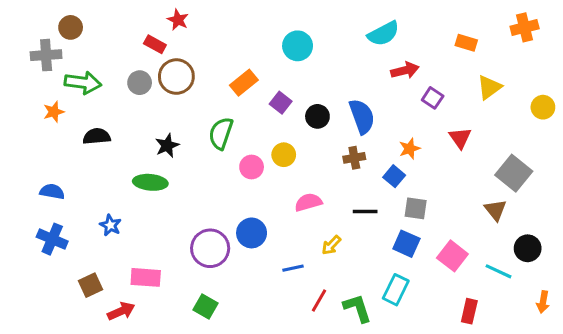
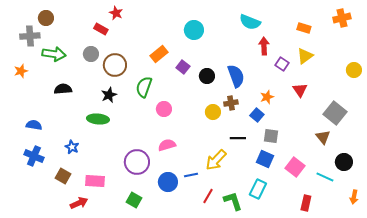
cyan semicircle: (383, 34) -> (250, 22), turned 50
red arrow: (405, 70) -> (264, 46), turned -78
brown circle: (176, 77) -> (115, 65), moved
yellow triangle: (489, 87) -> (305, 56), moved
orange star: (54, 112) -> (21, 71), moved
yellow circle: (284, 155) -> (213, 112), moved
pink semicircle: (308, 202) -> (167, 145), moved
blue circle: (252, 233) -> (168, 182), moved
yellow arrow: (331, 245) -> (216, 160), size x1.6
brown square: (90, 285) -> (63, 176), moved, turned -35

